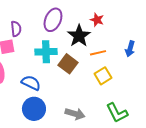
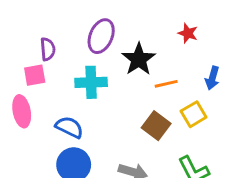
red star: (97, 20) -> (188, 33), moved
brown square: (68, 64) -> (156, 126), moved
yellow square: (103, 76) -> (194, 114), moved

